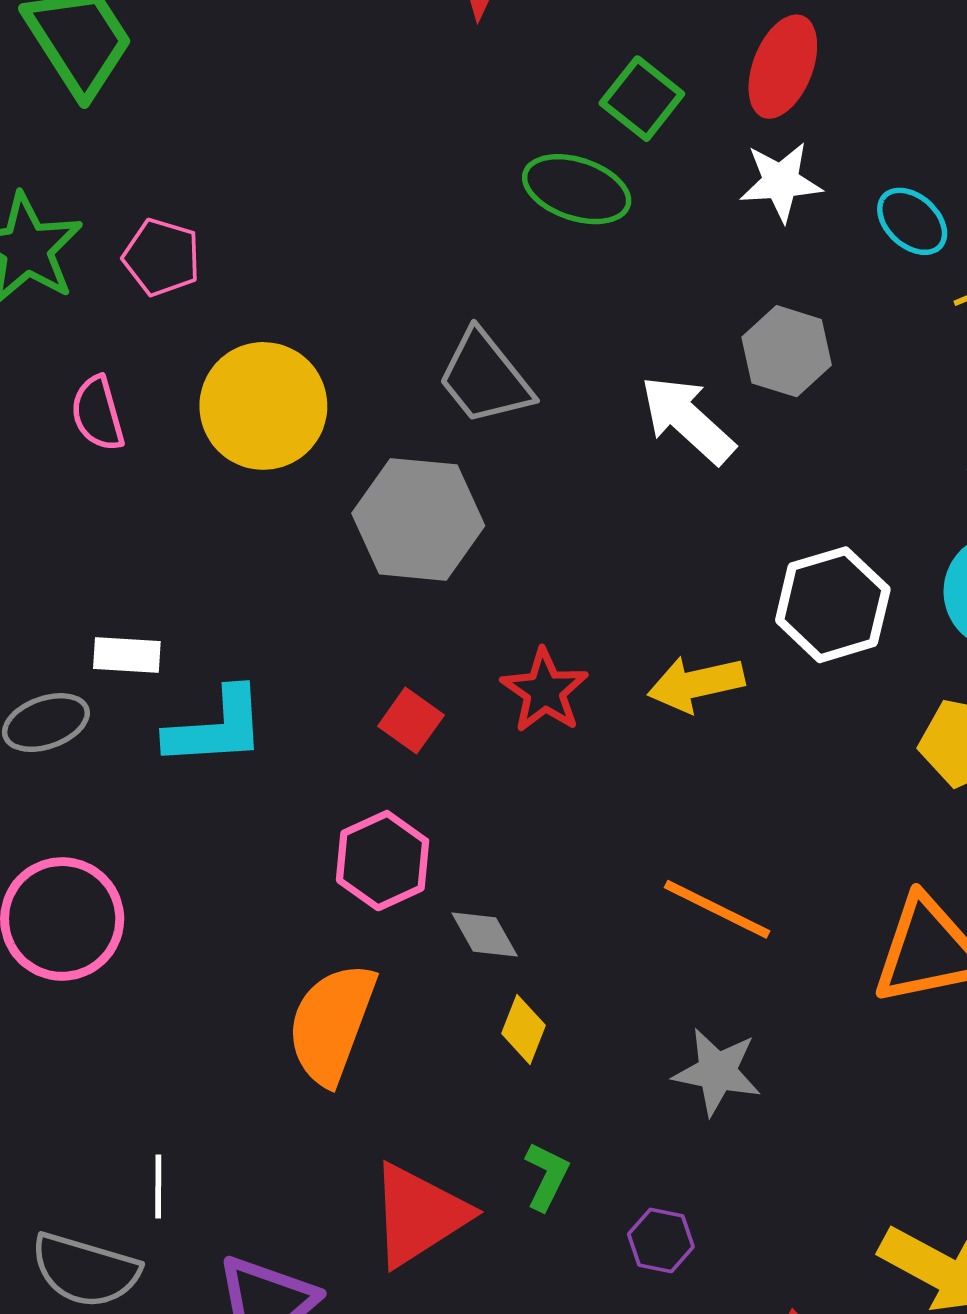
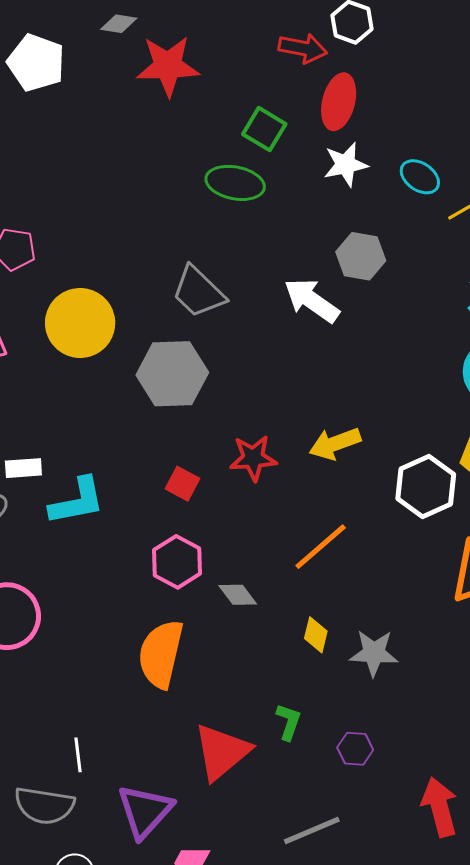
white hexagon: (833, 605) -> (426, 486), moved
red star: (545, 691) -> (253, 458), turned -30
orange line: (717, 909) -> (321, 547), moved, turned -60
yellow diamond: (524, 1029) -> (316, 635), moved

